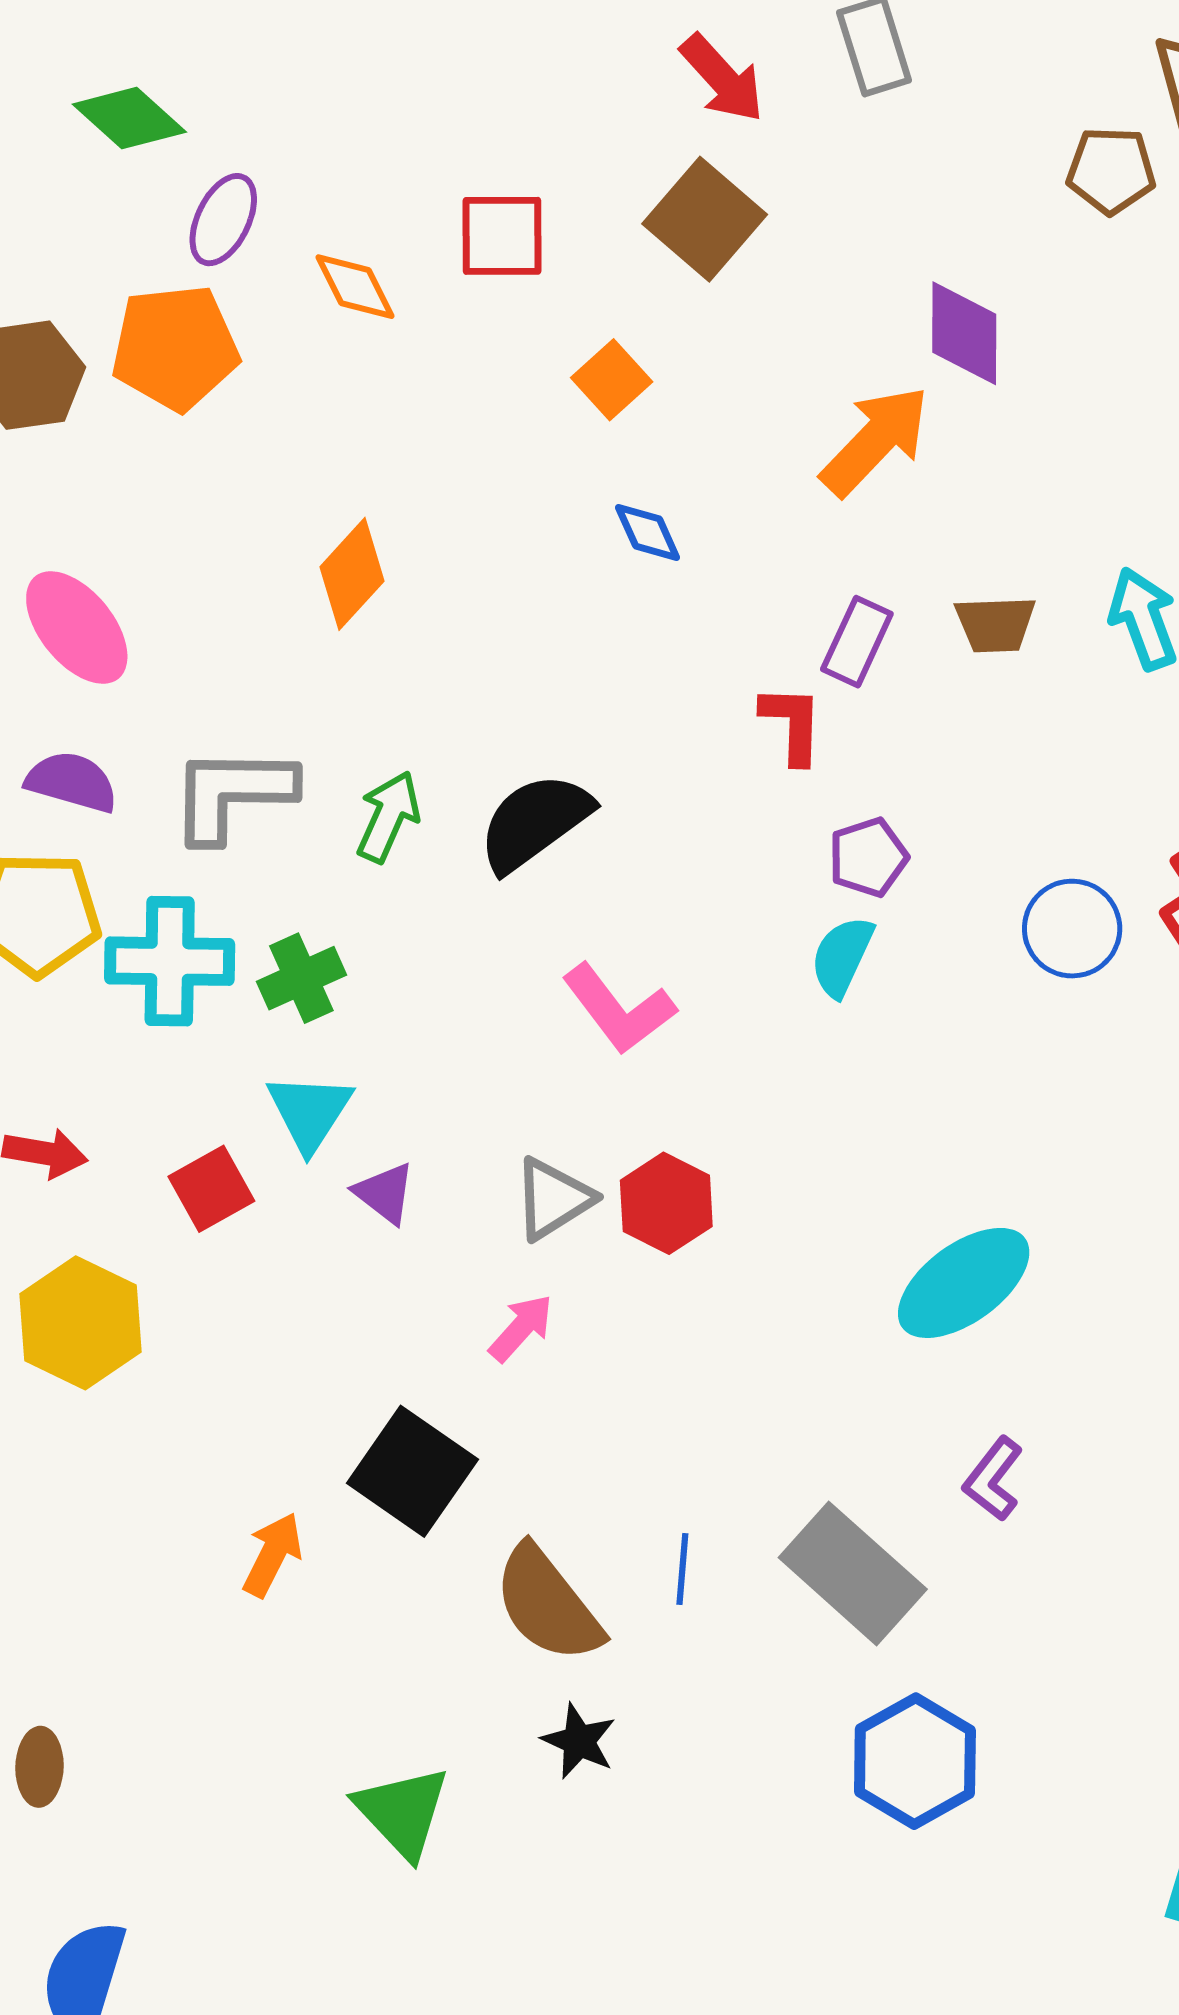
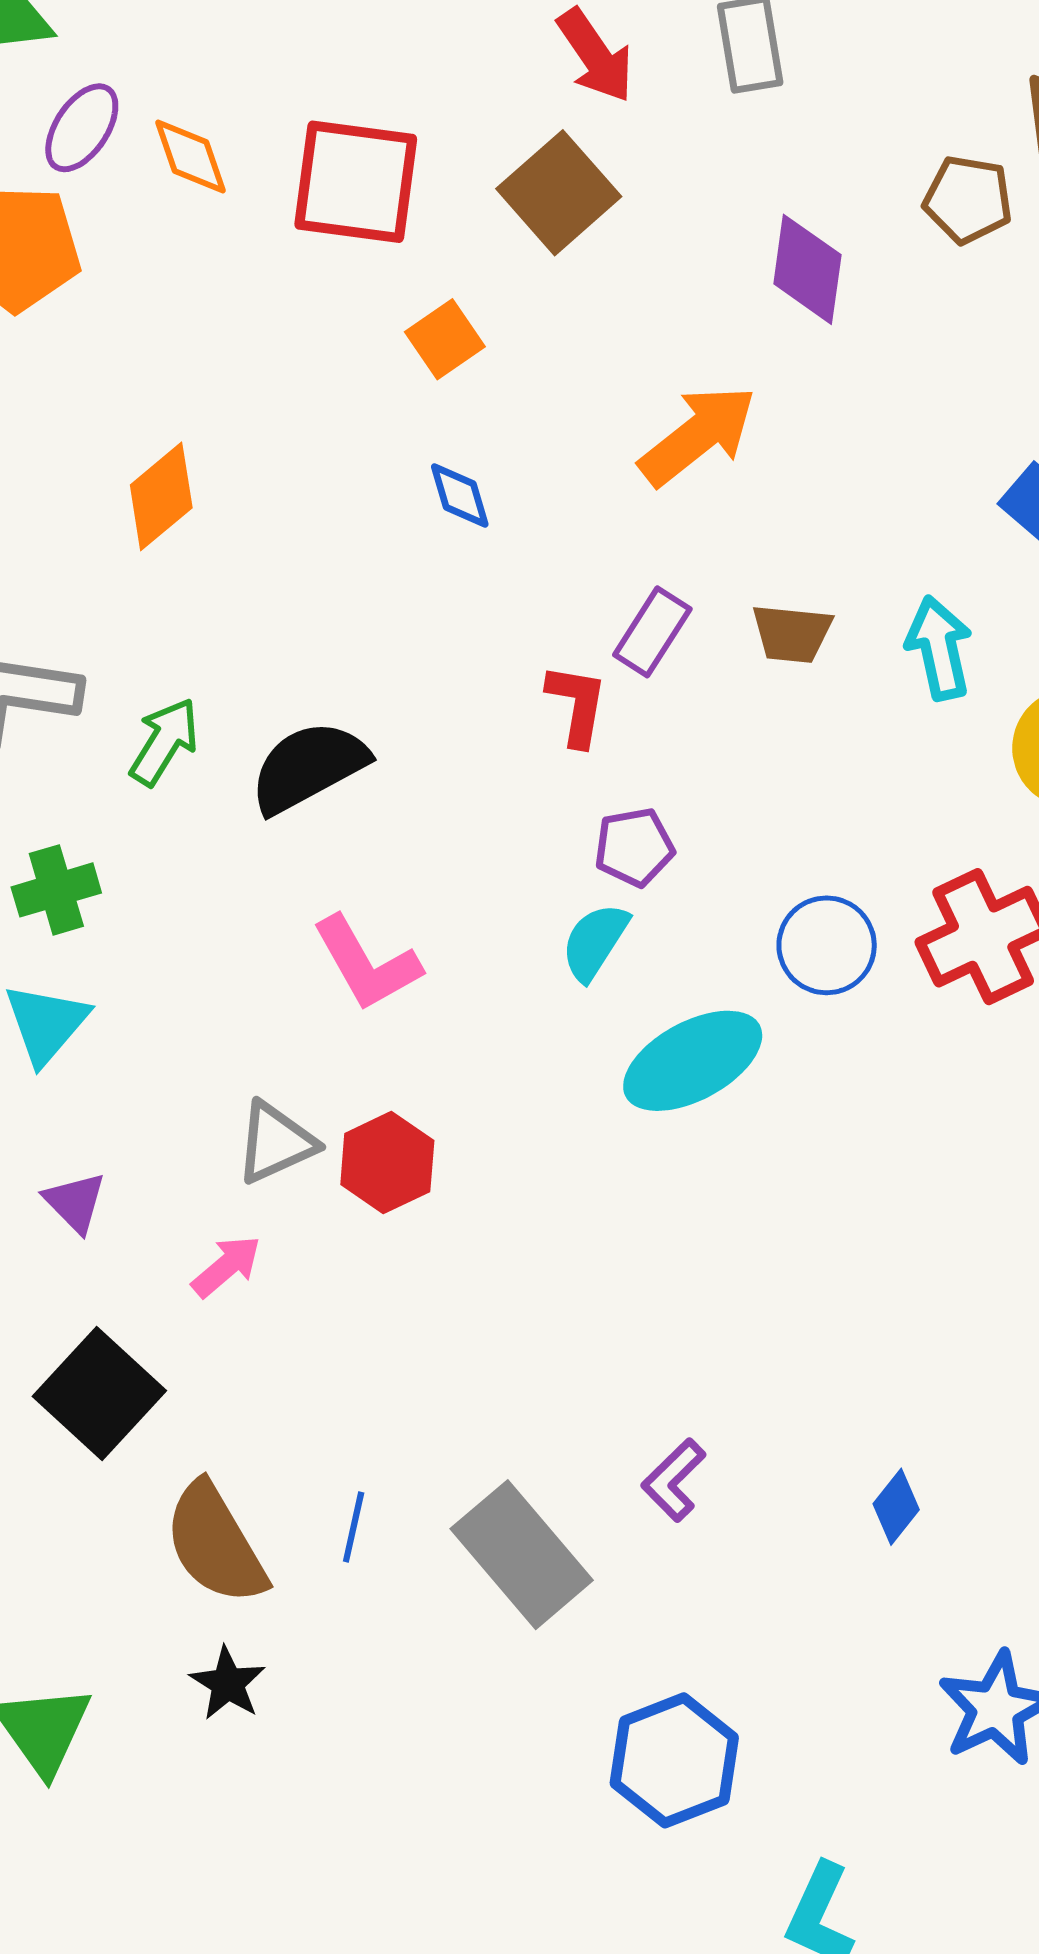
red square: (502, 236) -> (356, 182), size x1.4
orange diamond: (355, 287) -> (191, 157), moved
purple diamond: (964, 333) -> (807, 269), moved
purple triangle: (385, 1193) -> (75, 1202), moved
cyan ellipse: (964, 1283) -> (693, 1061), moved
blue hexagon: (915, 1761) -> (674, 1760), moved

